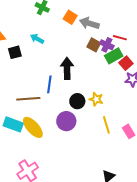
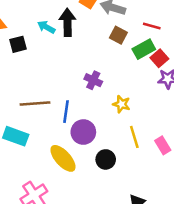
purple cross: (107, 45) -> (93, 80), moved
black arrow: (67, 68) -> (67, 22), moved
blue line: (49, 84) -> (66, 112), moved
black circle: (77, 101) -> (106, 159), moved
yellow ellipse: (33, 127) -> (63, 158), moved

